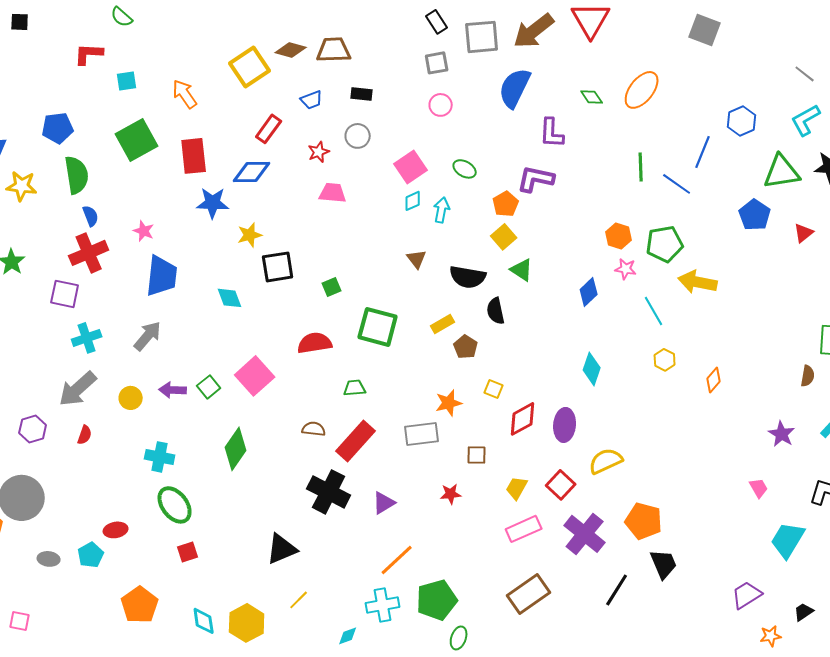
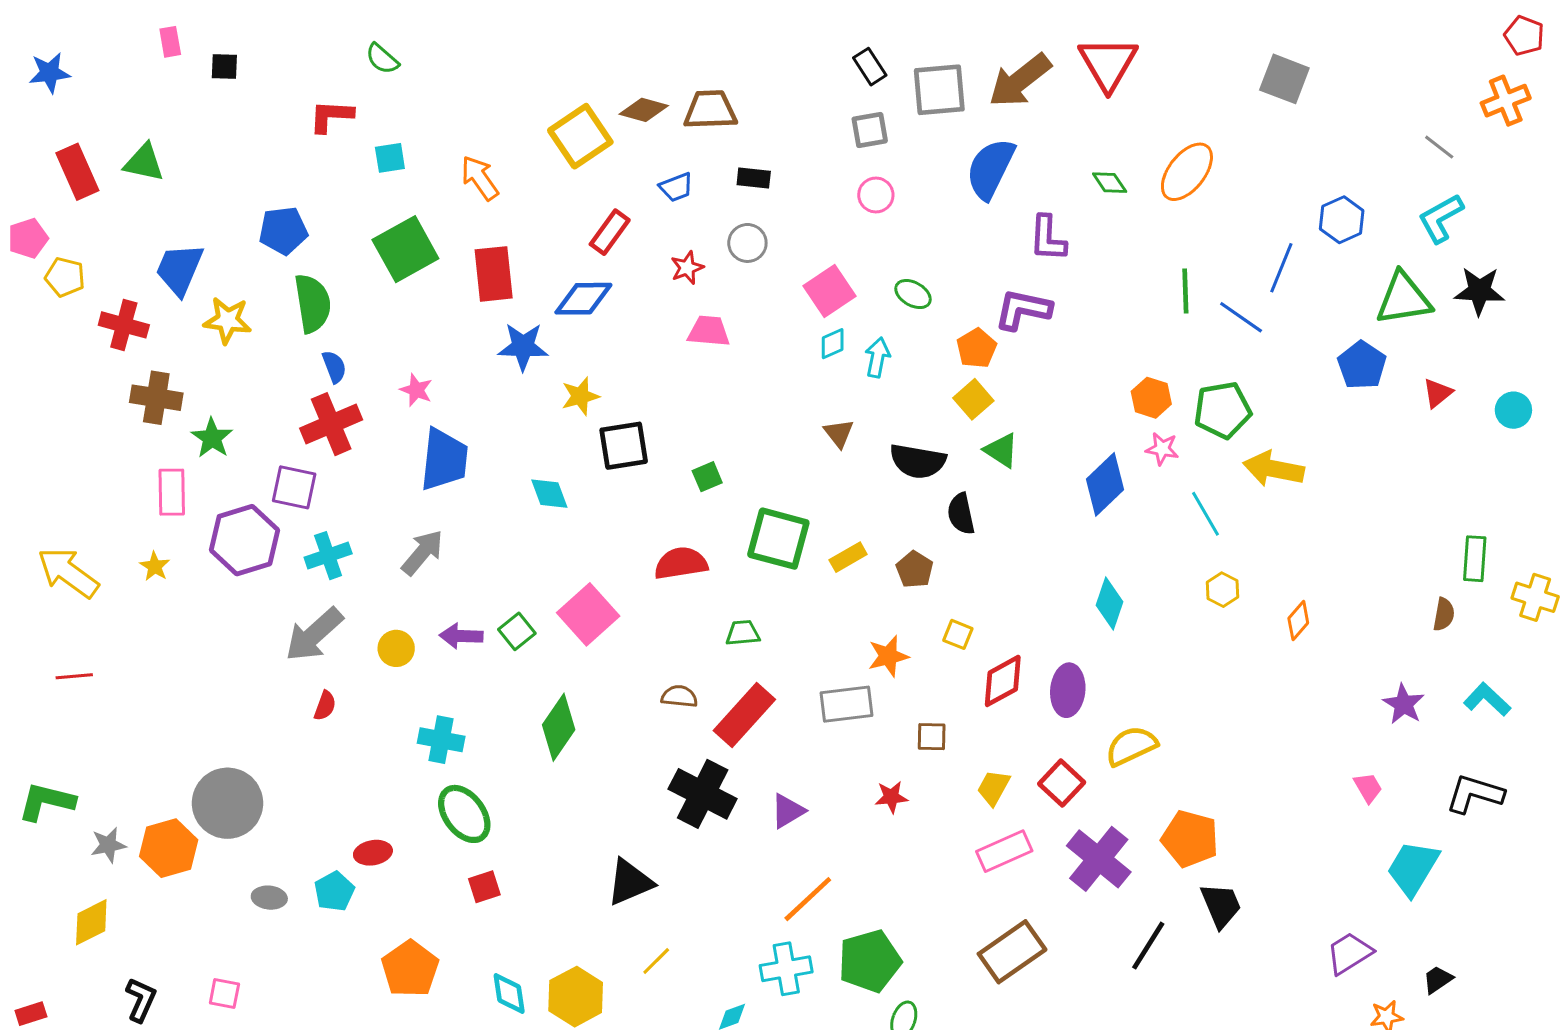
blue diamond: (589, 292) -> (1105, 484), size x1.4
yellow rectangle: (443, 324) -> (848, 557), moved
purple hexagon: (33, 429) -> (245, 540), moved, size x1.6

